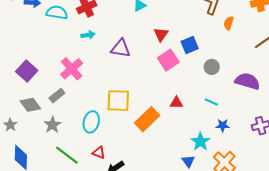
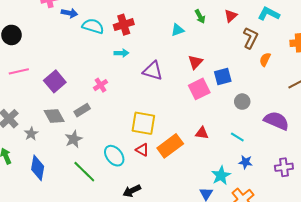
pink cross: (72, 69) -> (100, 85), size x0.6
cyan ellipse: (91, 122) -> (114, 156), moved, turned -60
red triangle: (99, 153) -> (142, 150), moved

